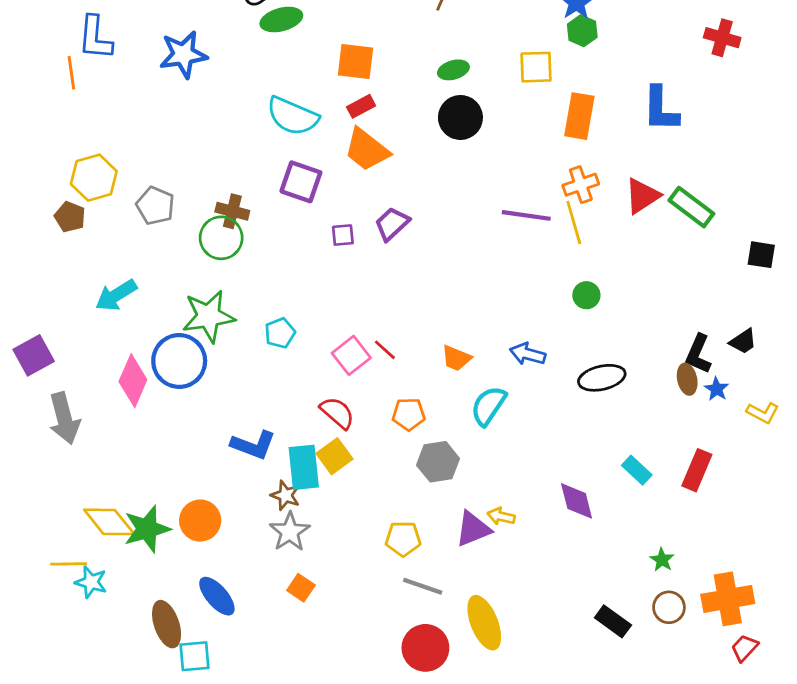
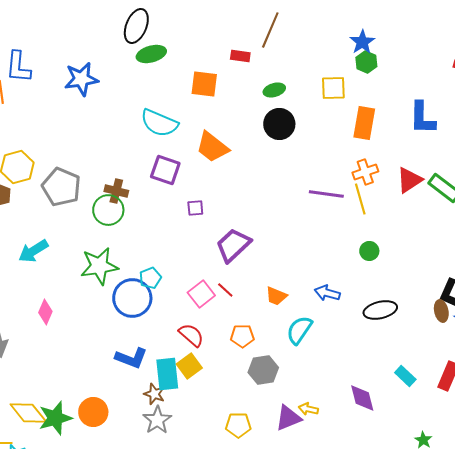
red rectangle: (361, 106) -> (240, 56), moved, turned 36
gray pentagon: (155, 206) -> (61, 187), size x1.4
purple trapezoid: (392, 224) -> (233, 245), moved, size x1.4
blue circle: (179, 361) -> (132, 298), moved
pink diamond: (133, 381) -> (45, 312), size x0.7

